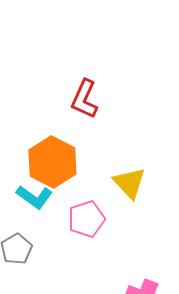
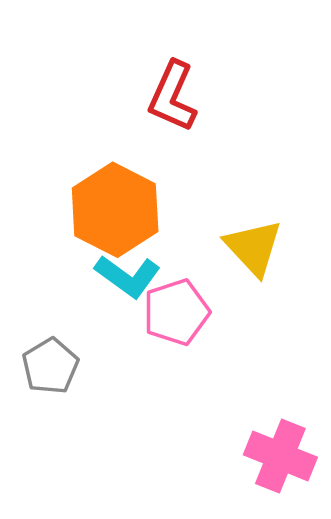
cyan L-shape: (34, 197) -> (128, 276), moved

